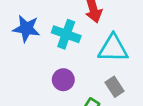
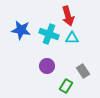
cyan triangle: (113, 48) -> (72, 38), moved, size x0.6

